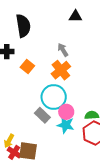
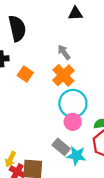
cyan circle: (54, 97) -> (73, 103), moved
gray rectangle: (42, 115) -> (61, 147), moved
cyan star: (66, 125) -> (76, 156), moved

